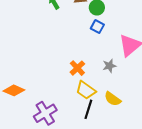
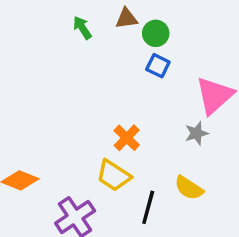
gray star: (109, 66) -> (196, 133), moved
yellow trapezoid: (86, 90) -> (114, 175), moved

